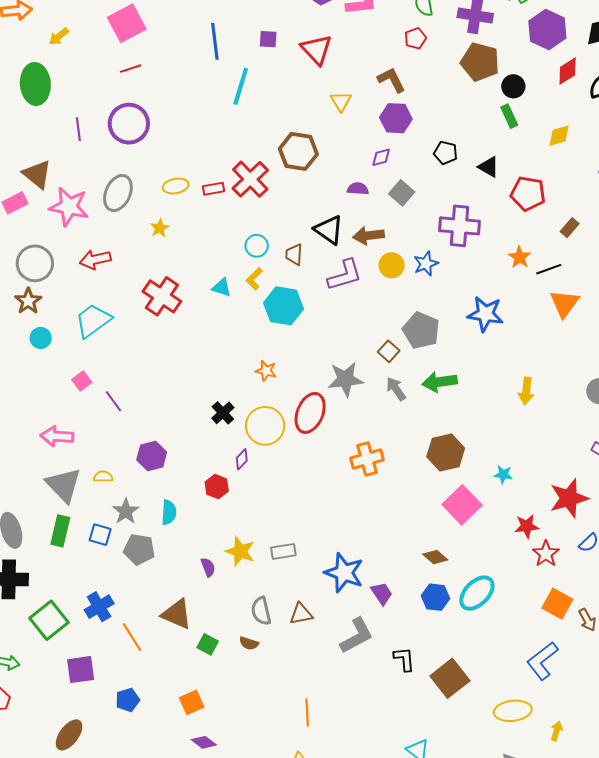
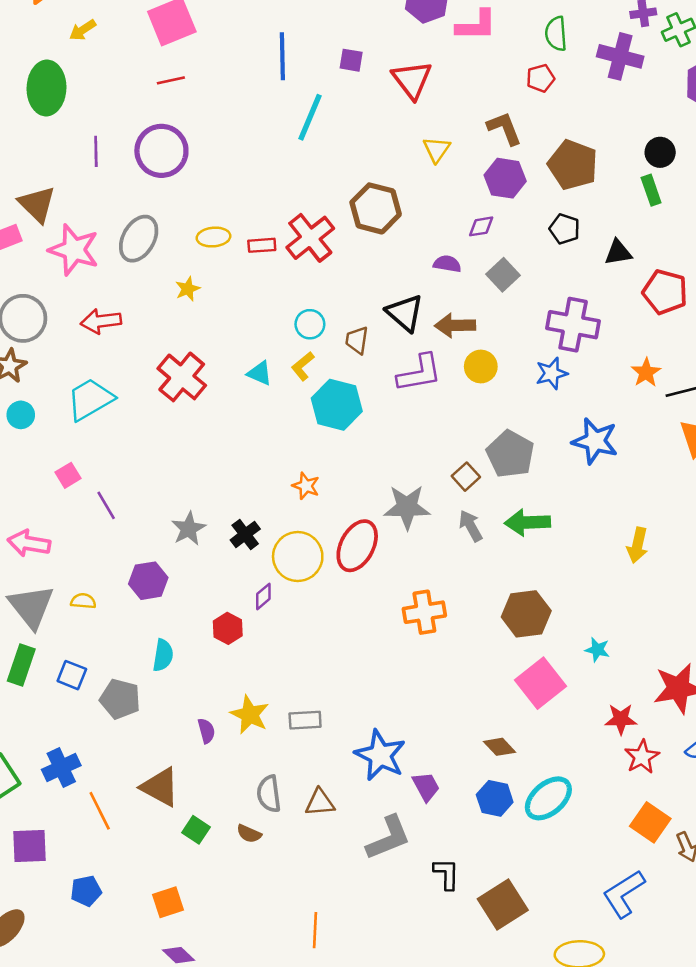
brown pentagon: (480, 62) -> (573, 165), moved
black triangle: (489, 167) -> (618, 252), turned -45
blue star: (426, 264) -> (552, 373), moved
gray star: (126, 511) -> (189, 529), moved

